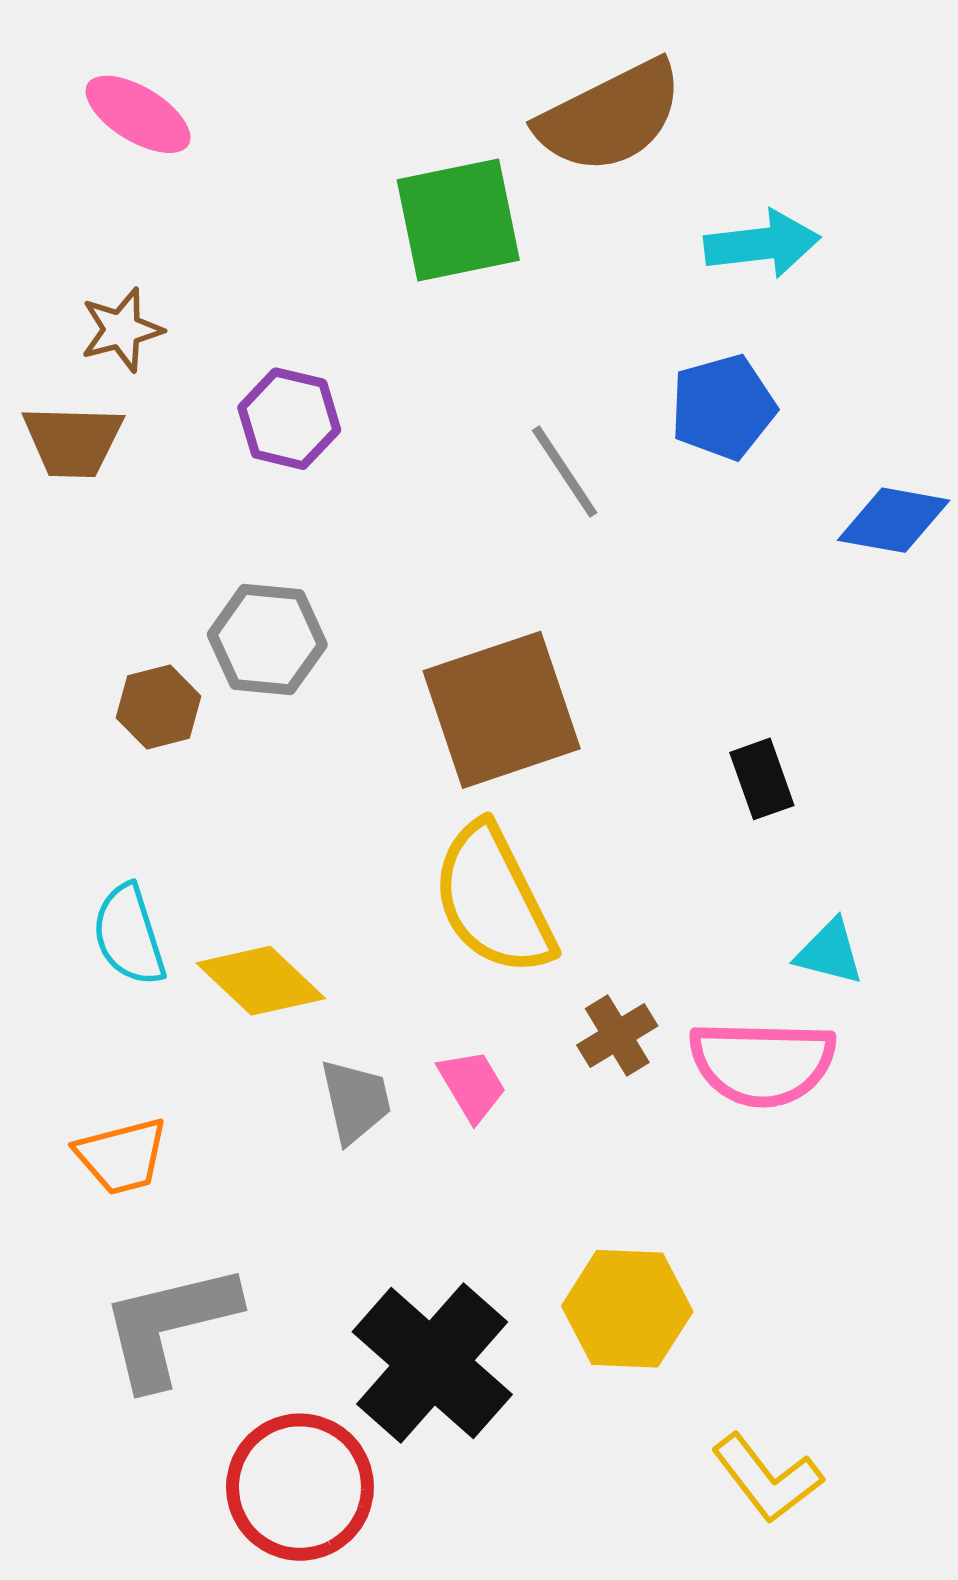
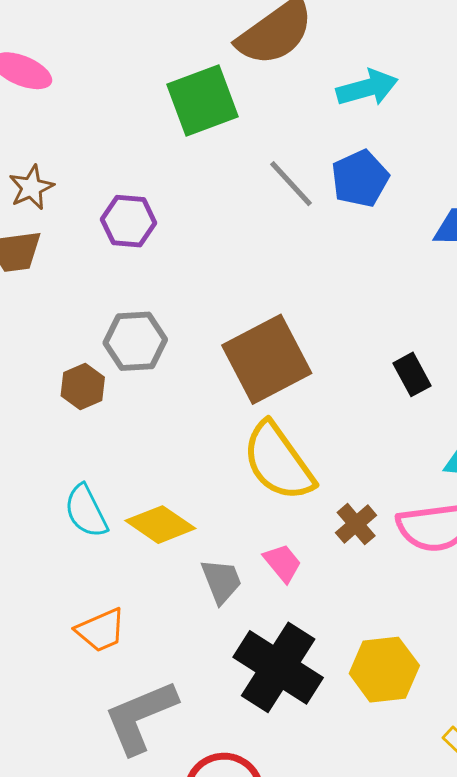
gray line: (565, 472) -> (291, 184), moved
black cross: (432, 1363) -> (278, 667), moved

